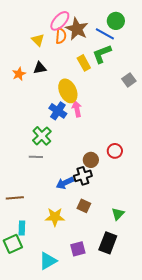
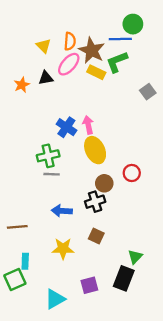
pink ellipse: (60, 21) -> (69, 64), moved
brown star: (77, 29) -> (92, 50), moved
blue line: (105, 34) -> (120, 39), turned -30
yellow rectangle: (84, 63) -> (96, 72), turned -35
yellow ellipse: (68, 91) -> (95, 150), moved
green cross: (42, 136) -> (48, 156), turned 30
gray line: (36, 157) -> (52, 174), moved
blue arrow: (65, 183) -> (62, 211), moved, turned 30
green triangle: (118, 214) -> (135, 257), moved

